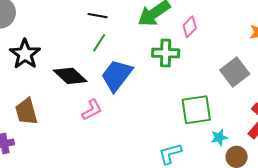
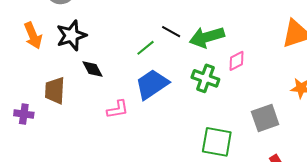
black line: (98, 16) -> (171, 32), moved
black diamond: (70, 76) -> (93, 69), moved, size x0.7

